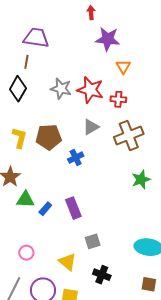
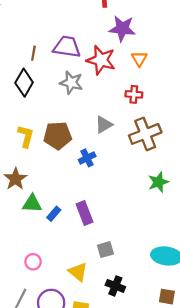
purple trapezoid: (36, 38) -> (67, 47), moved
red star: (90, 90) -> (101, 60), moved

